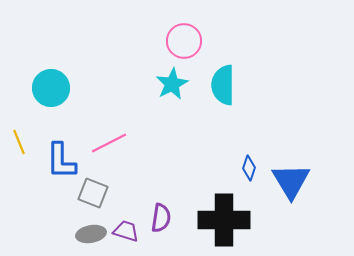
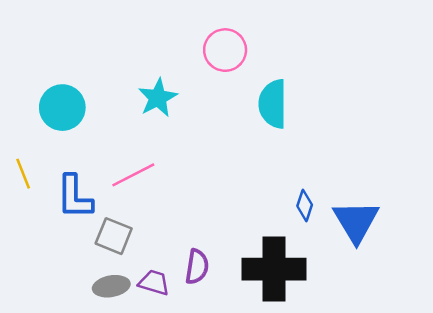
cyan star: (172, 84) -> (158, 98), moved

